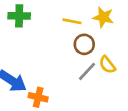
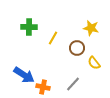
yellow line: (72, 21) -> (53, 38), moved, turned -72
gray line: (87, 71) -> (73, 84), moved

